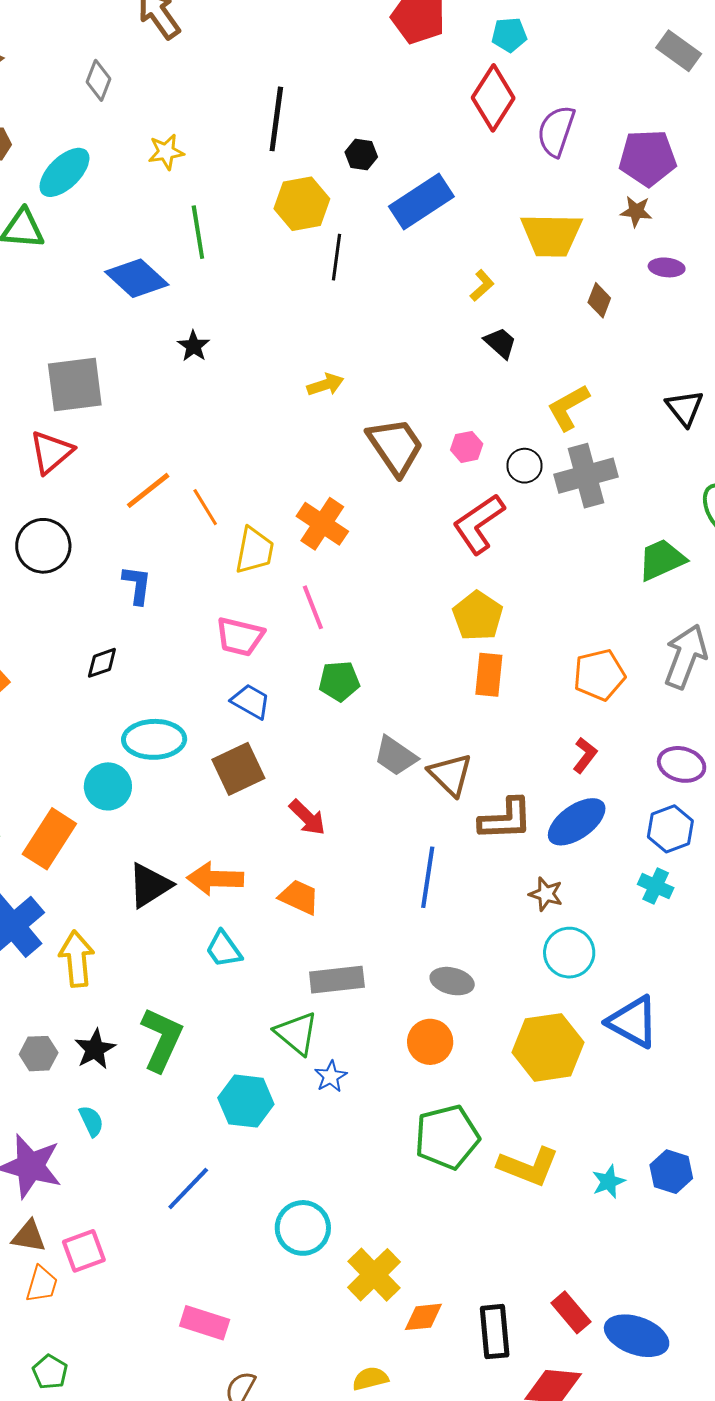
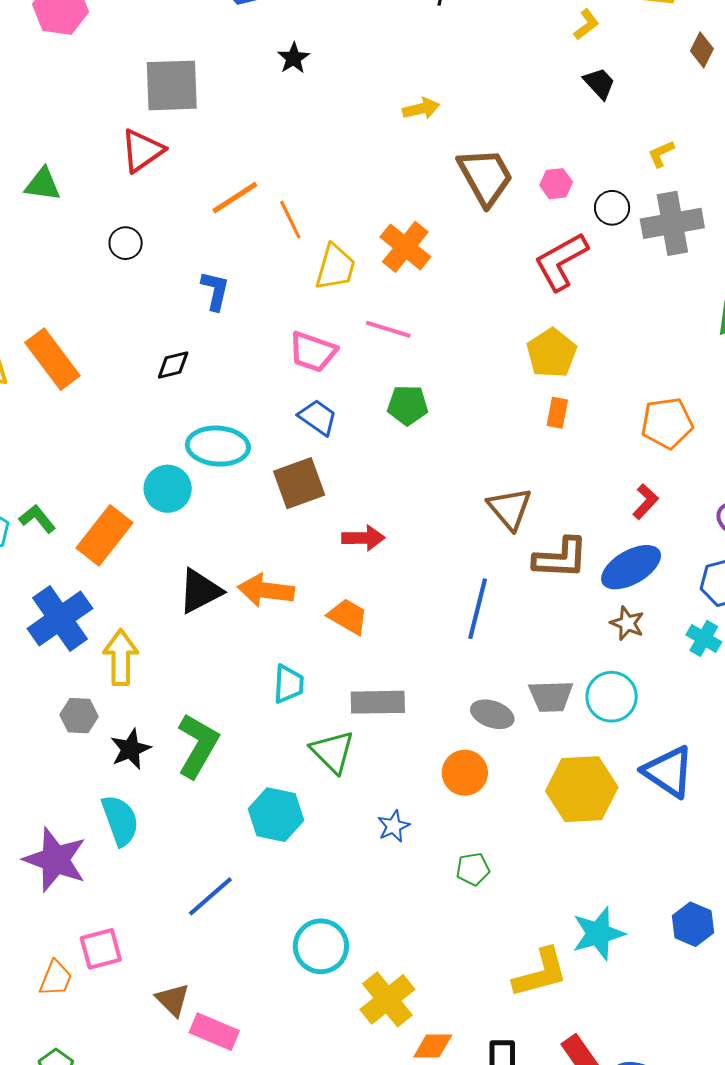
yellow L-shape: (568, 407) -> (661, 154), size x0.6
black circle: (43, 546) -> (126, 243), size x0.6
pink line: (313, 607) -> (388, 329), turned -57
orange rectangle: (489, 675) -> (557, 413), size x0.7
gray trapezoid: (396, 756) -> (551, 696), moved, turned -42
red arrow: (307, 817) -> (363, 538), turned -51
brown star: (546, 894) -> (627, 623), moved
cyan trapezoid: (224, 949) -> (289, 684), moved, turned -147
gray hexagon: (39, 1054) -> (79, 716), moved
blue star: (331, 1076) -> (394, 826), moved
cyan semicircle: (91, 1121) -> (120, 820), size x1.6
green pentagon: (447, 1137) -> (473, 869), size x0.5
yellow L-shape: (528, 1166) -> (540, 973), moved, turned -42
cyan star: (608, 1182) -> (598, 934), moved, size x1.6
brown triangle: (29, 1236) -> (173, 1000), moved, turned 30

